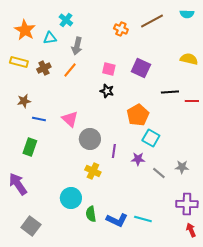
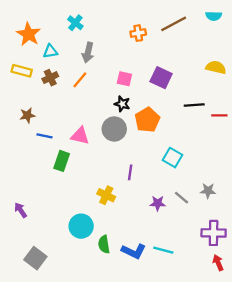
orange cross: (121, 29) -> (138, 33), turned -32
cyan triangle: (50, 38) -> (50, 51), moved
orange pentagon: (138, 115) -> (147, 120), moved
pink triangle: (70, 119) -> (80, 136), turned -30
gray circle: (90, 139) -> (114, 129), moved
green rectangle: (30, 147) -> (62, 161), moved
purple star: (138, 159) -> (158, 203), moved
purple arrow: (18, 184) -> (21, 210), size x0.6

